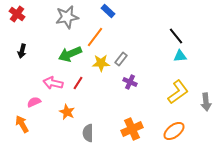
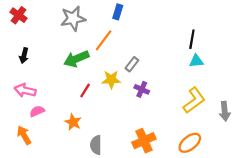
blue rectangle: (108, 11) -> (118, 12), turned 64
black line: (176, 36) -> (192, 39), turned 48
yellow star: (101, 63) -> (111, 80), moved
pink arrow: (53, 83) -> (25, 90), moved

